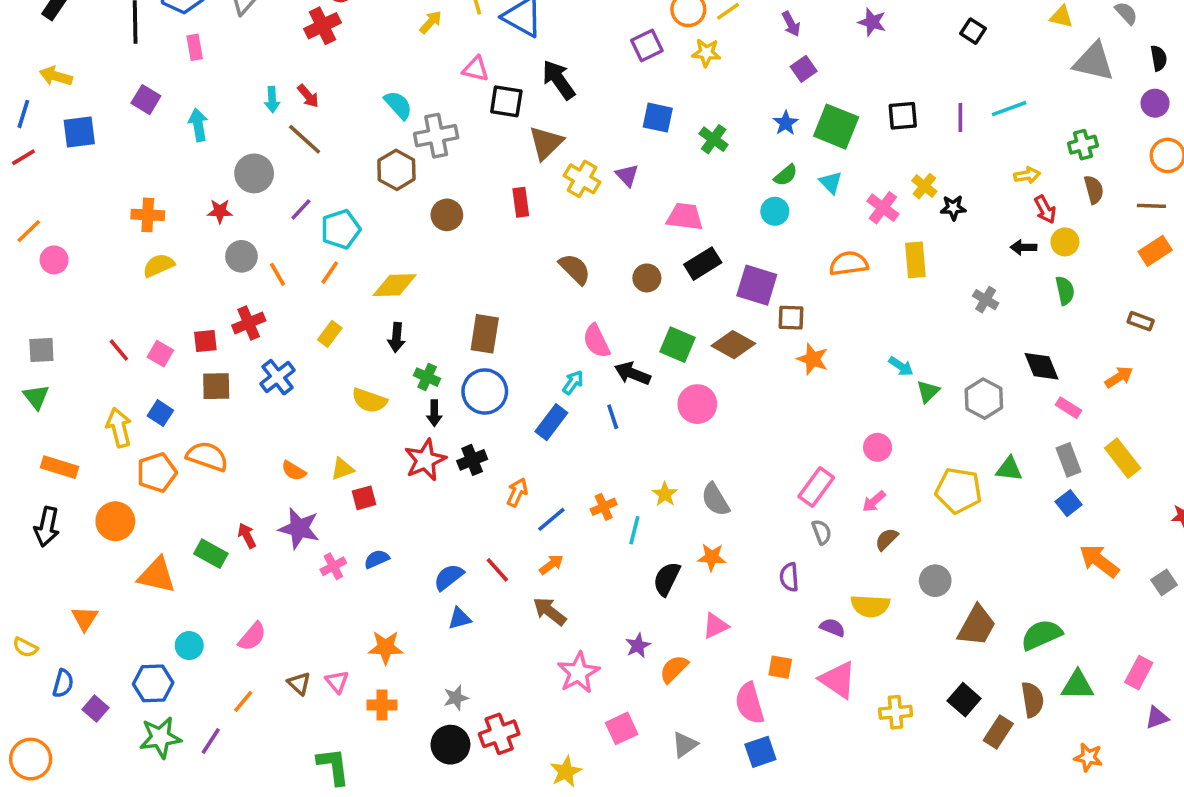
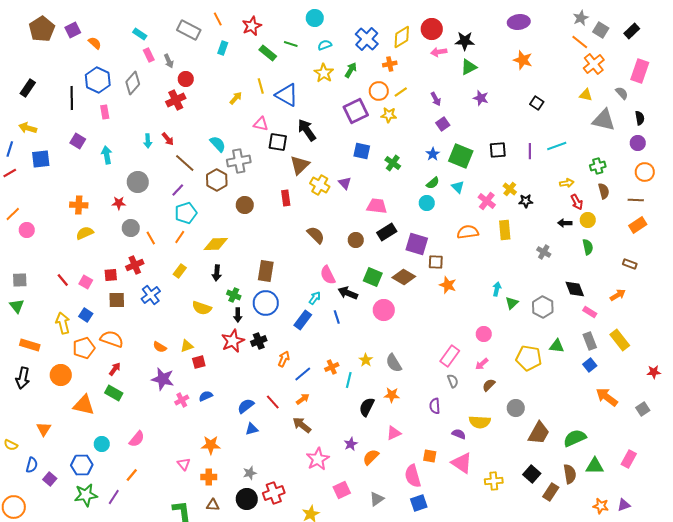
purple square: (647, 46) -> (356, 111), size x1.4
brown line: (305, 139) -> (185, 163), moved
purple line: (301, 209) -> (178, 190), moved
cyan arrow: (901, 366) -> (497, 289), turned -112
red arrow: (247, 536) -> (115, 369), moved, turned 64
brown triangle: (299, 683) -> (213, 505), moved, turned -40
purple triangle: (1157, 718) -> (624, 505), moved

